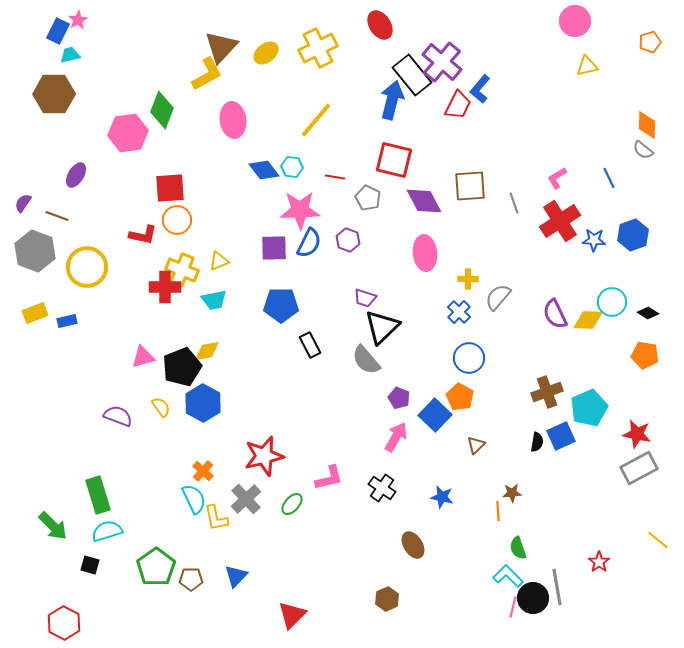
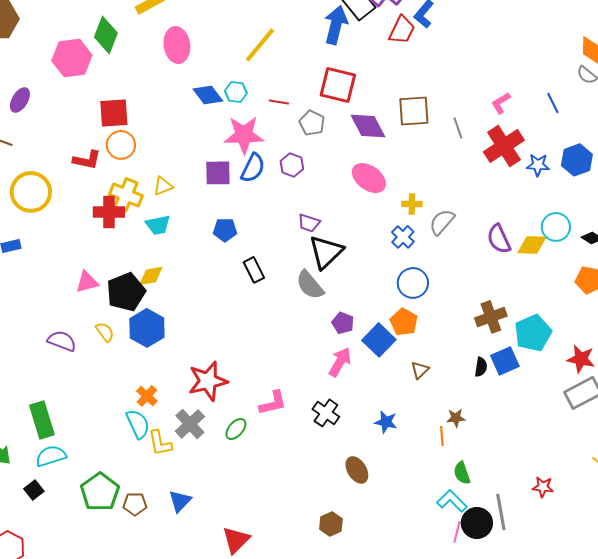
pink ellipse: (425, 253) -> (369, 178), turned -48
blue pentagon: (281, 305) -> (225, 230), size x0.7
red star: (599, 562) -> (543, 487), turned -30
black square: (90, 565) -> (34, 490), turned 36

